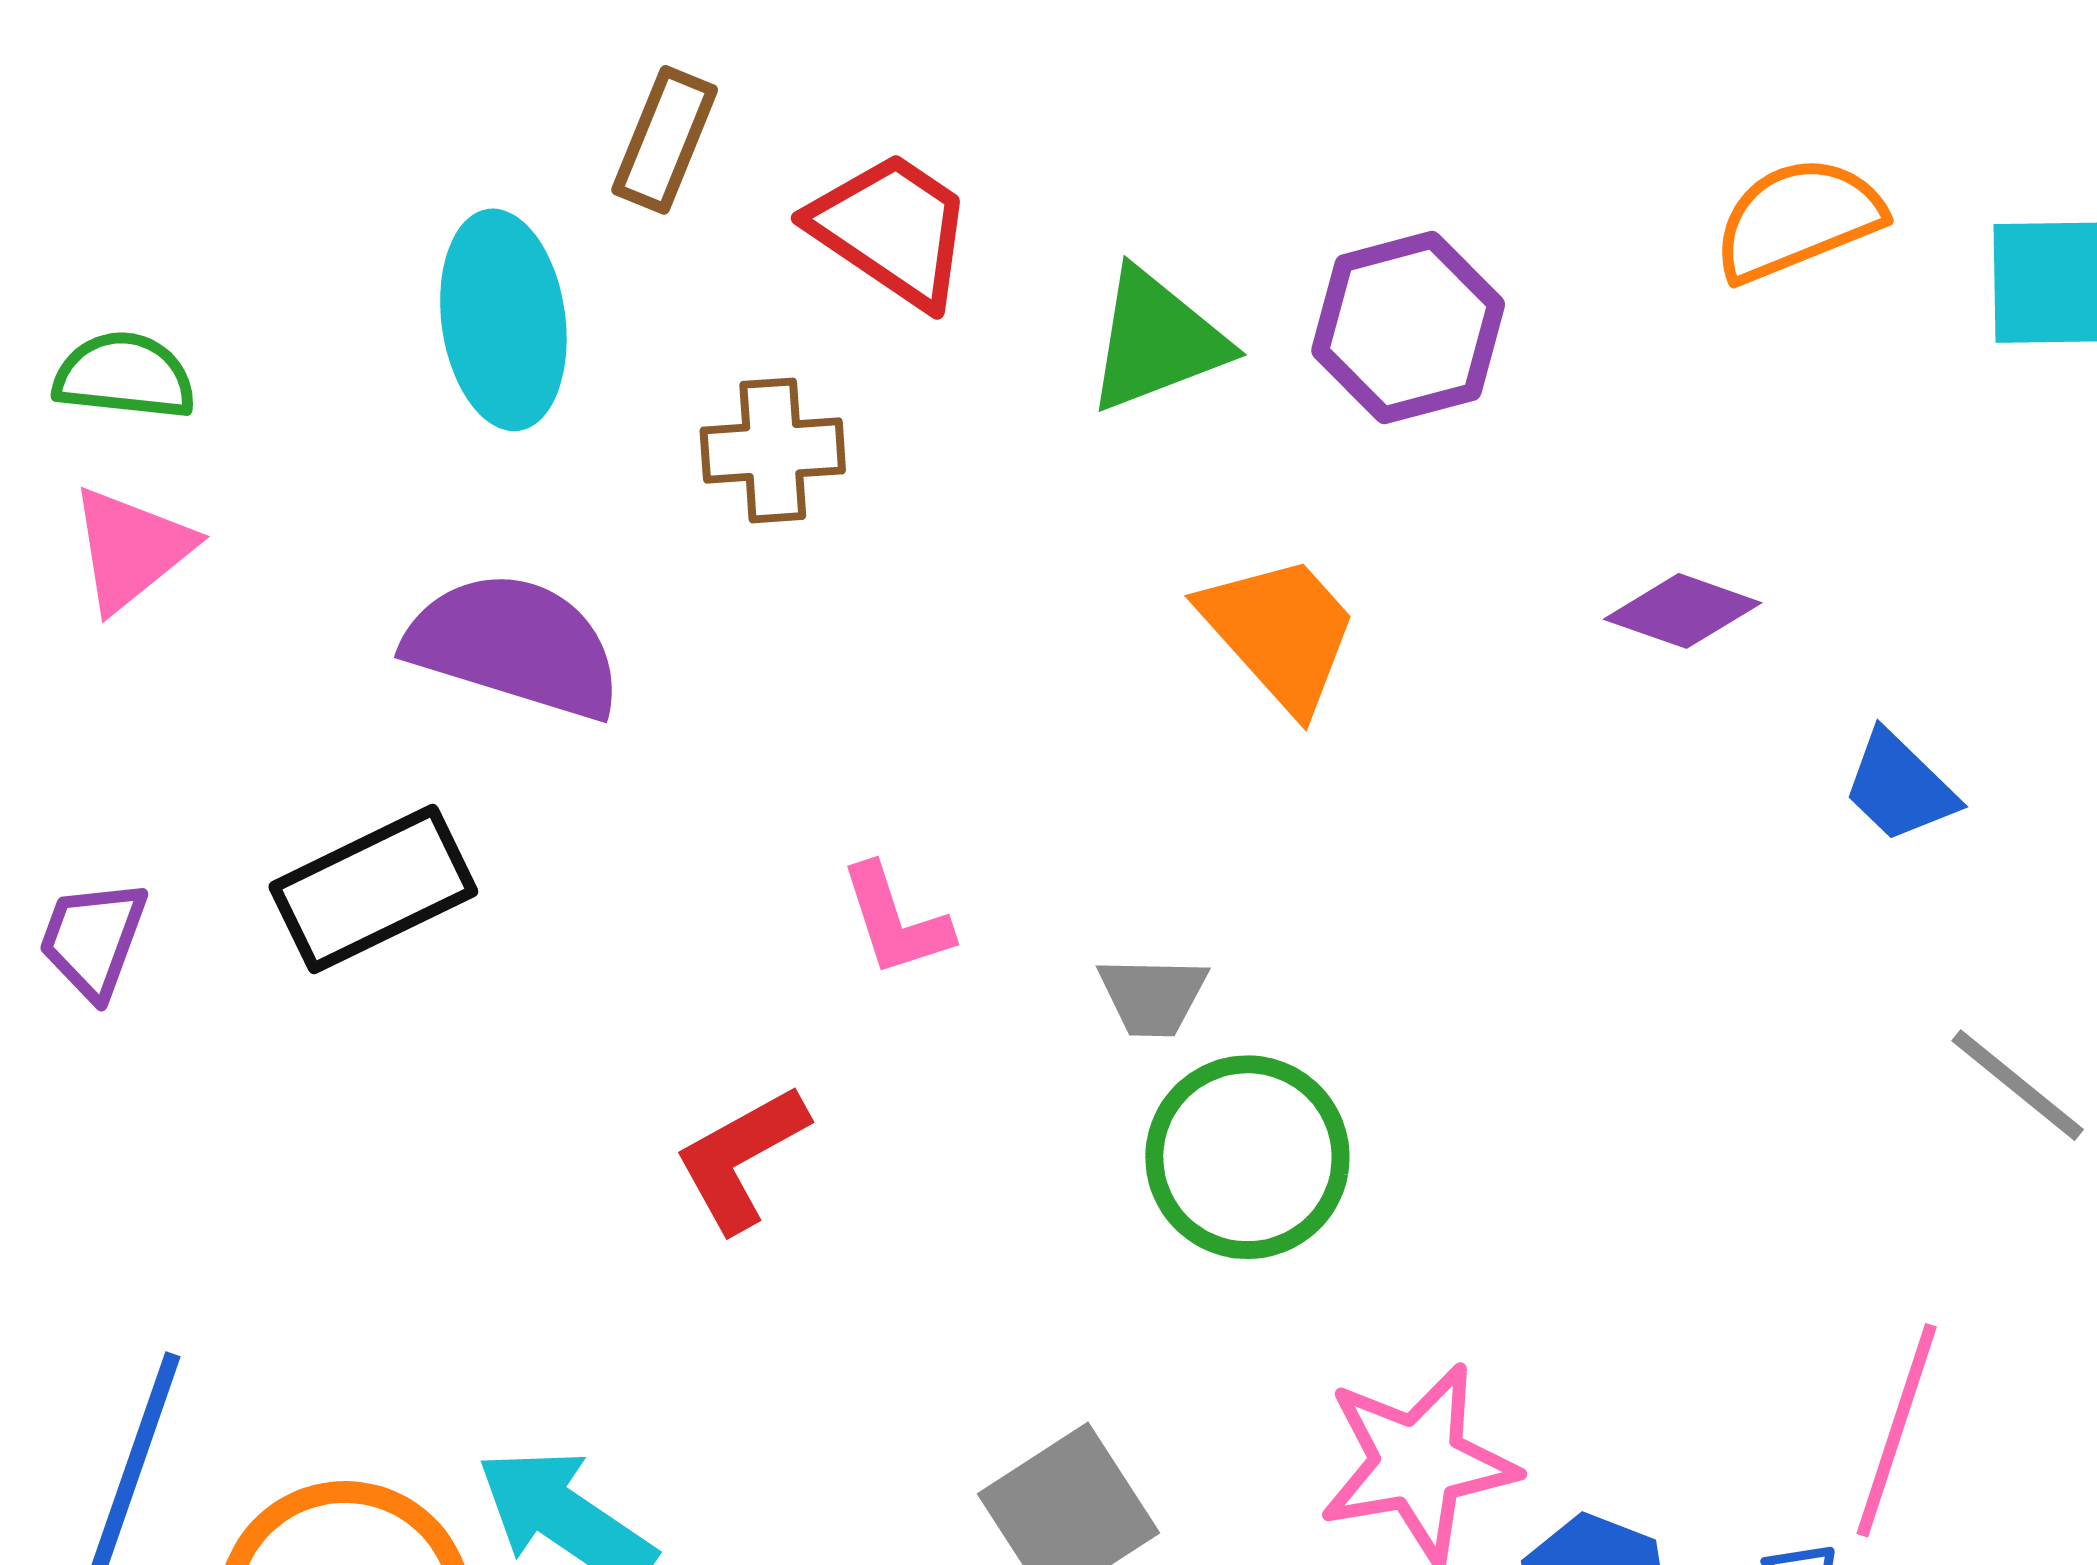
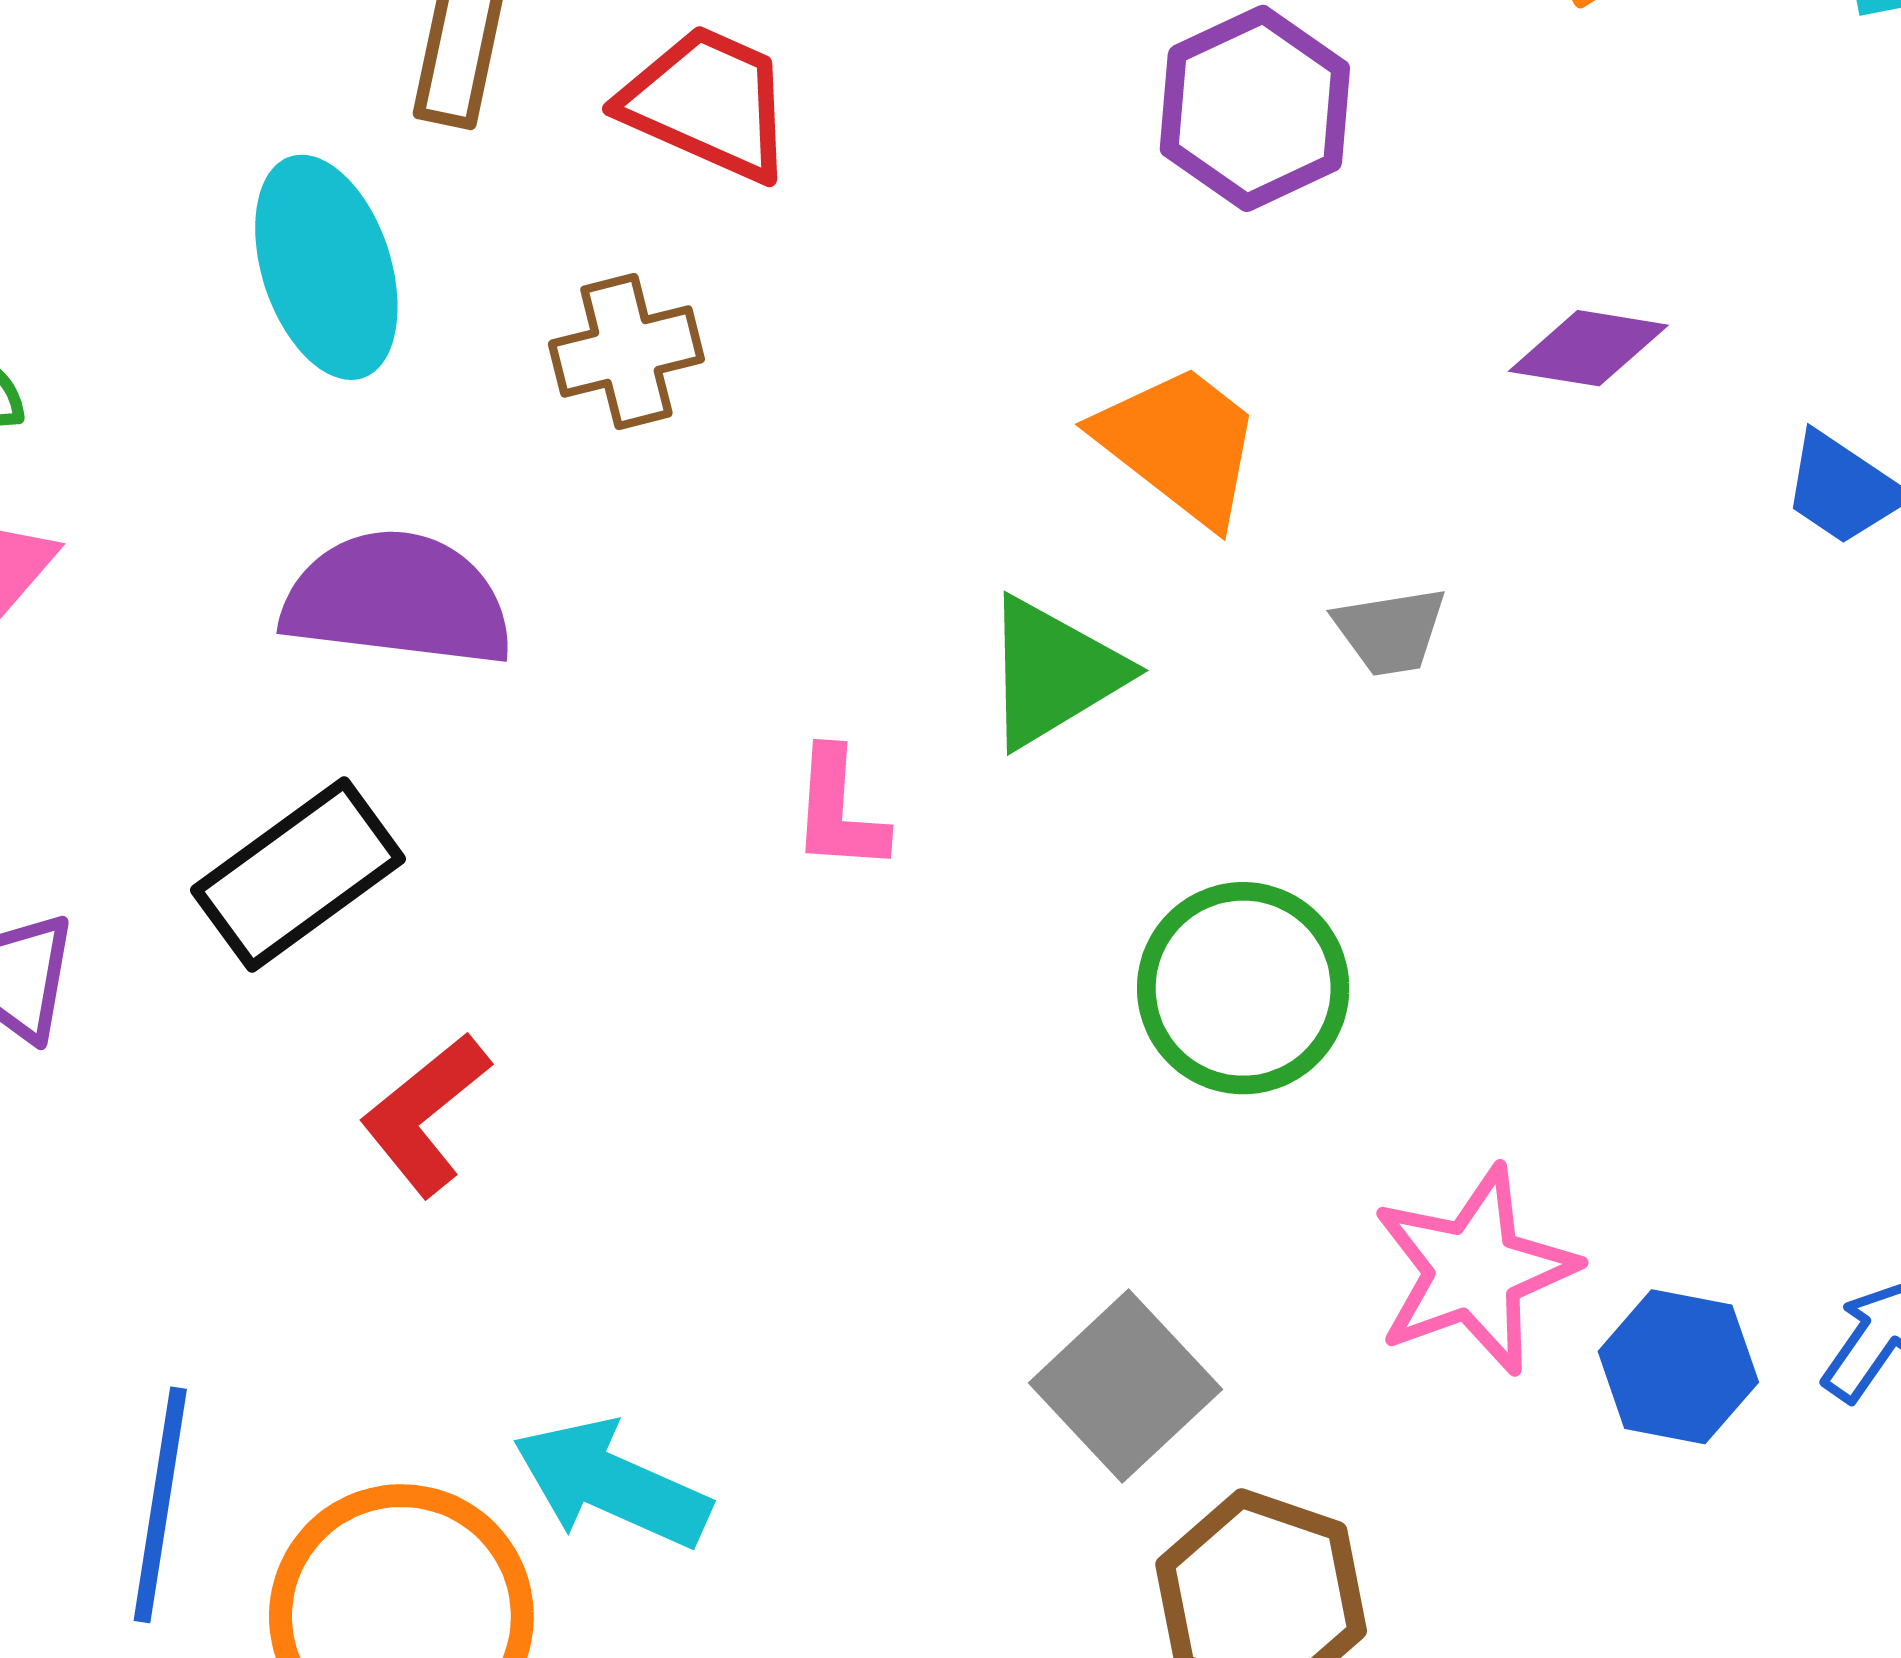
green triangle: (1157, 341) -> (1053, 672), moved
pink L-shape: (895, 920) -> (839, 810), turned 32
gray trapezoid: (1153, 996) -> (1390, 631), moved
red L-shape: (741, 1158) -> (425, 1114), moved

